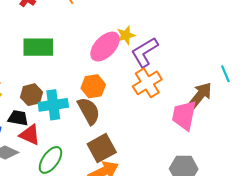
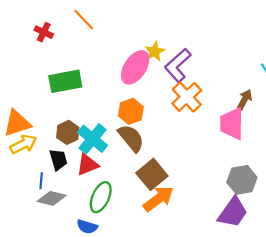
brown arrow: (200, 95) -> (245, 100), size x0.7
cyan cross: (53, 105) -> (93, 139), turned -32
black trapezoid: (18, 118) -> (58, 160), turned 75
red triangle: (30, 135) -> (87, 165), moved, turned -35

